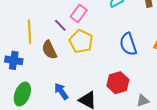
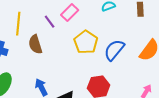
yellow pentagon: (81, 41) -> (86, 42), moved
blue semicircle: (128, 44) -> (114, 50), turned 50

